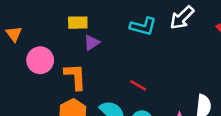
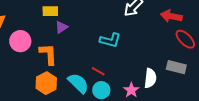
cyan L-shape: (143, 26) -> (110, 40), moved
red line: (138, 85) -> (98, 71), moved

